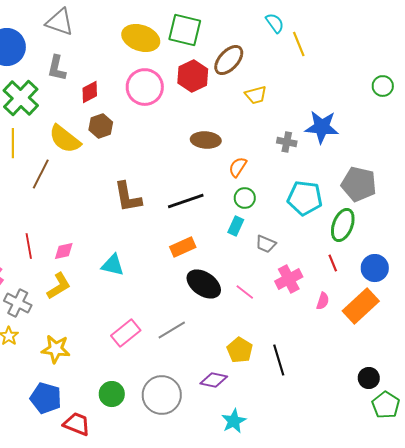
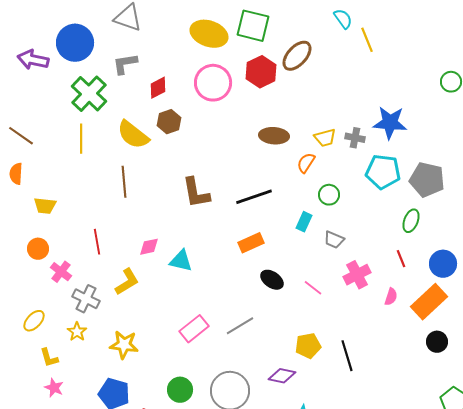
gray L-shape: (57, 68) -> (125, 64), turned 68
yellow trapezoid: (256, 95) -> (325, 138), moved
brown line: (41, 174) -> (124, 182), moved, turned -32
green circle: (245, 198) -> (329, 195), moved
cyan pentagon: (305, 198) -> (383, 172), moved
green ellipse: (343, 225) -> (411, 221), size x0.7
pink diamond: (64, 251) -> (149, 247), moved
black ellipse: (204, 284) -> (272, 280), size x0.7
yellow pentagon: (240, 350) -> (308, 346), turned 30
black circle: (369, 378) -> (437, 342), moved

